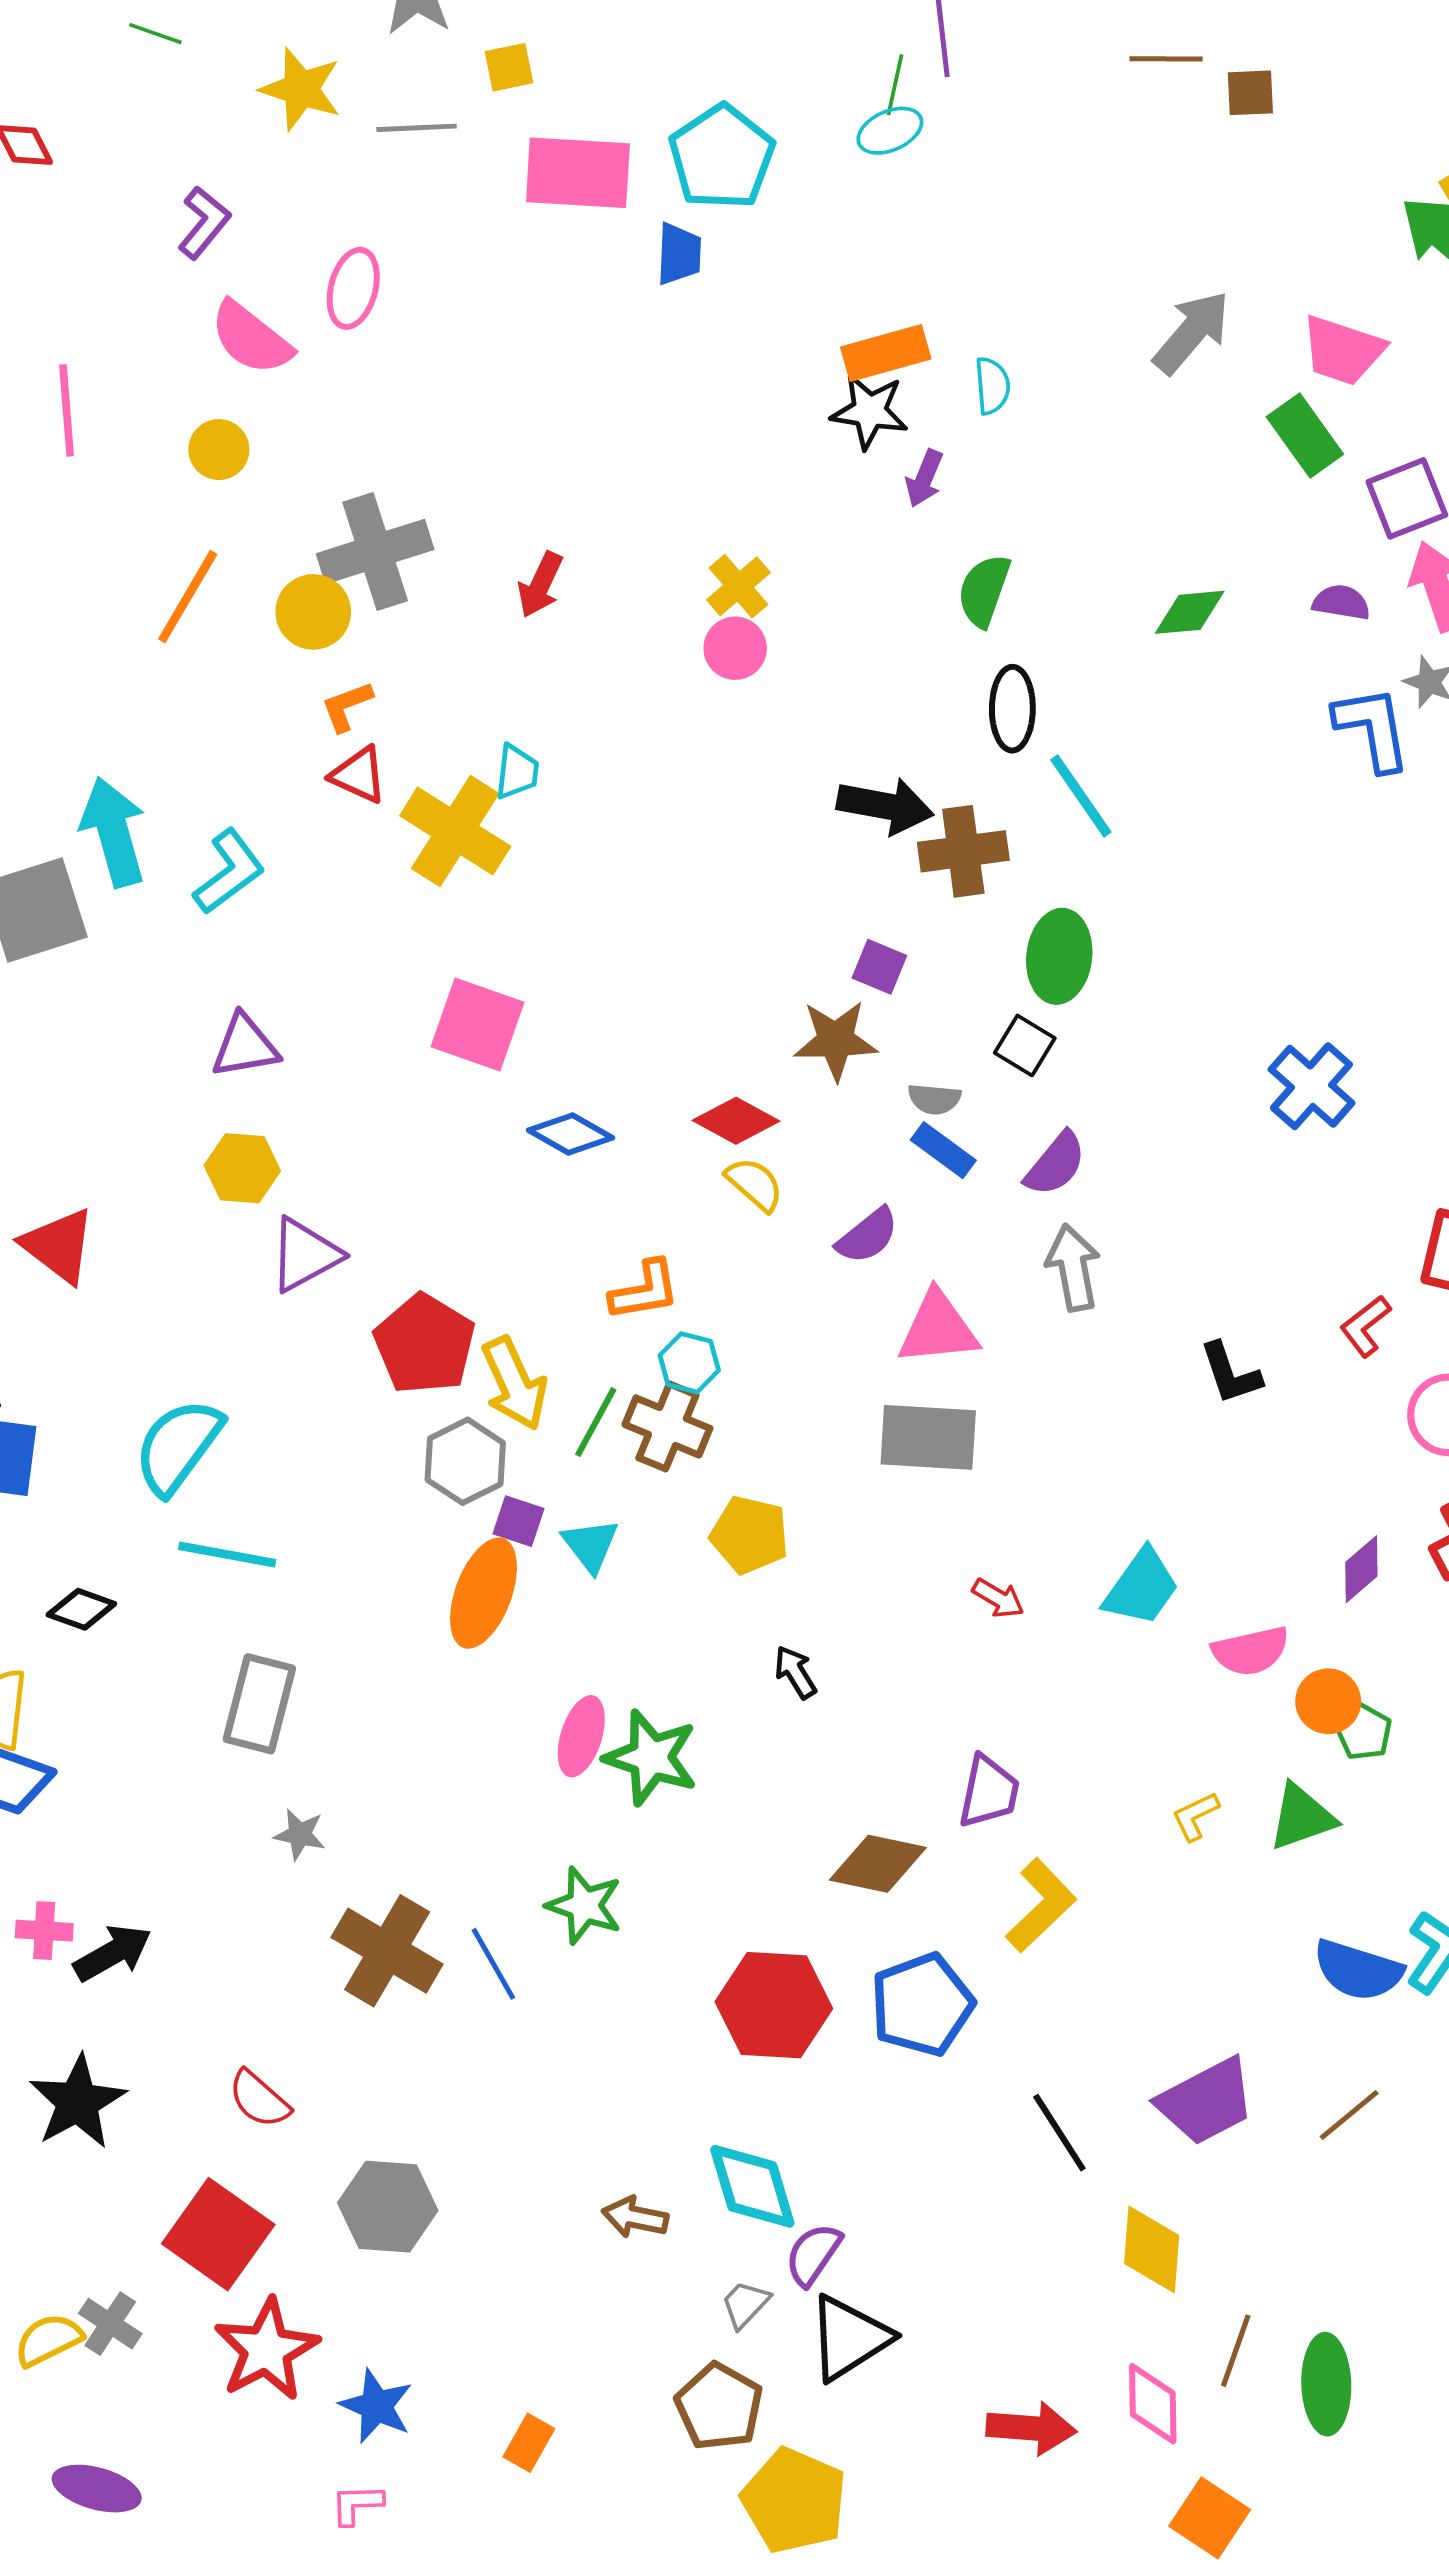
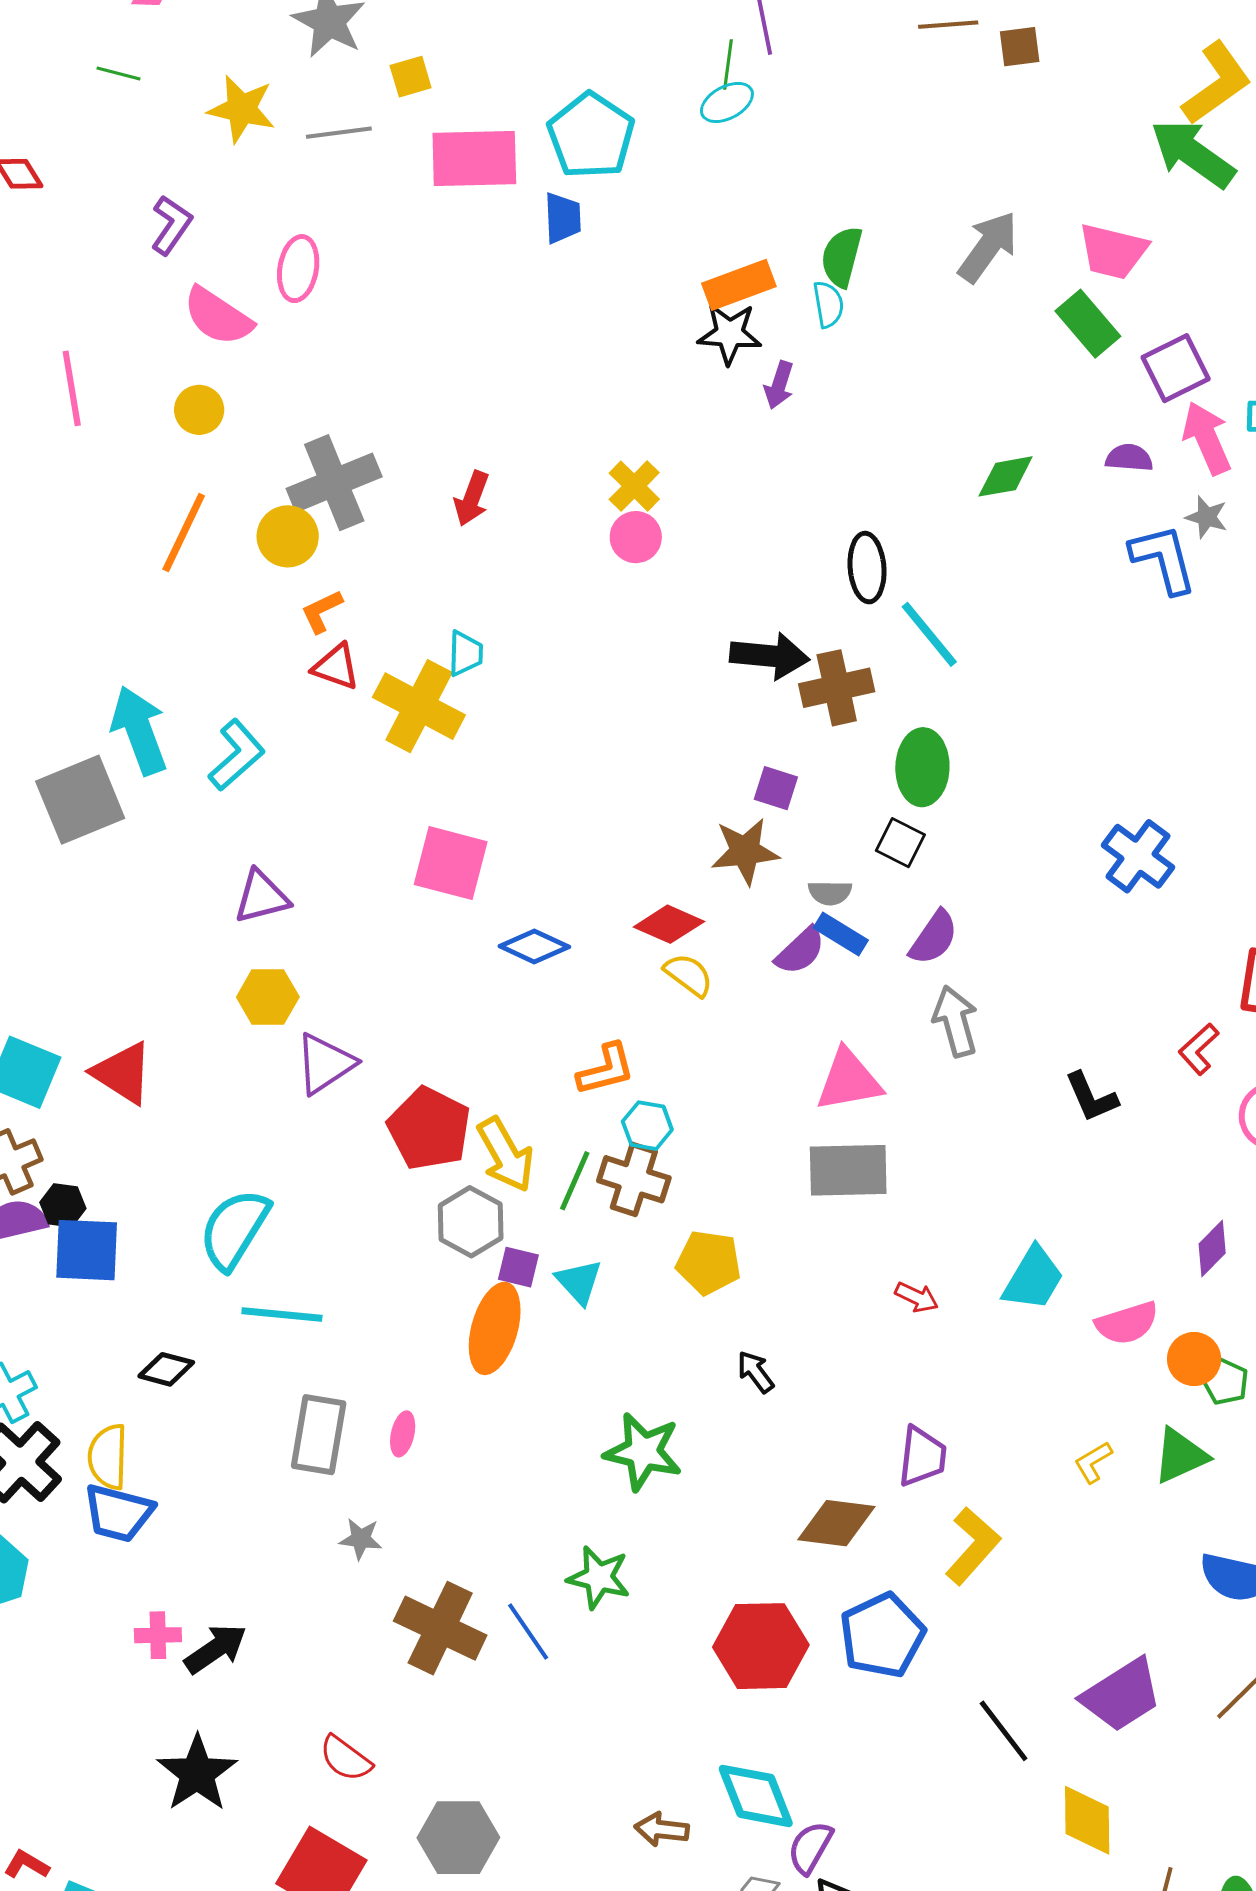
green semicircle: (984, 590) -> (842, 257), moved
purple semicircle: (868, 1236) -> (800, 951), moved
pink ellipse: (581, 1736) -> (403, 1434), moved, size x0.7

